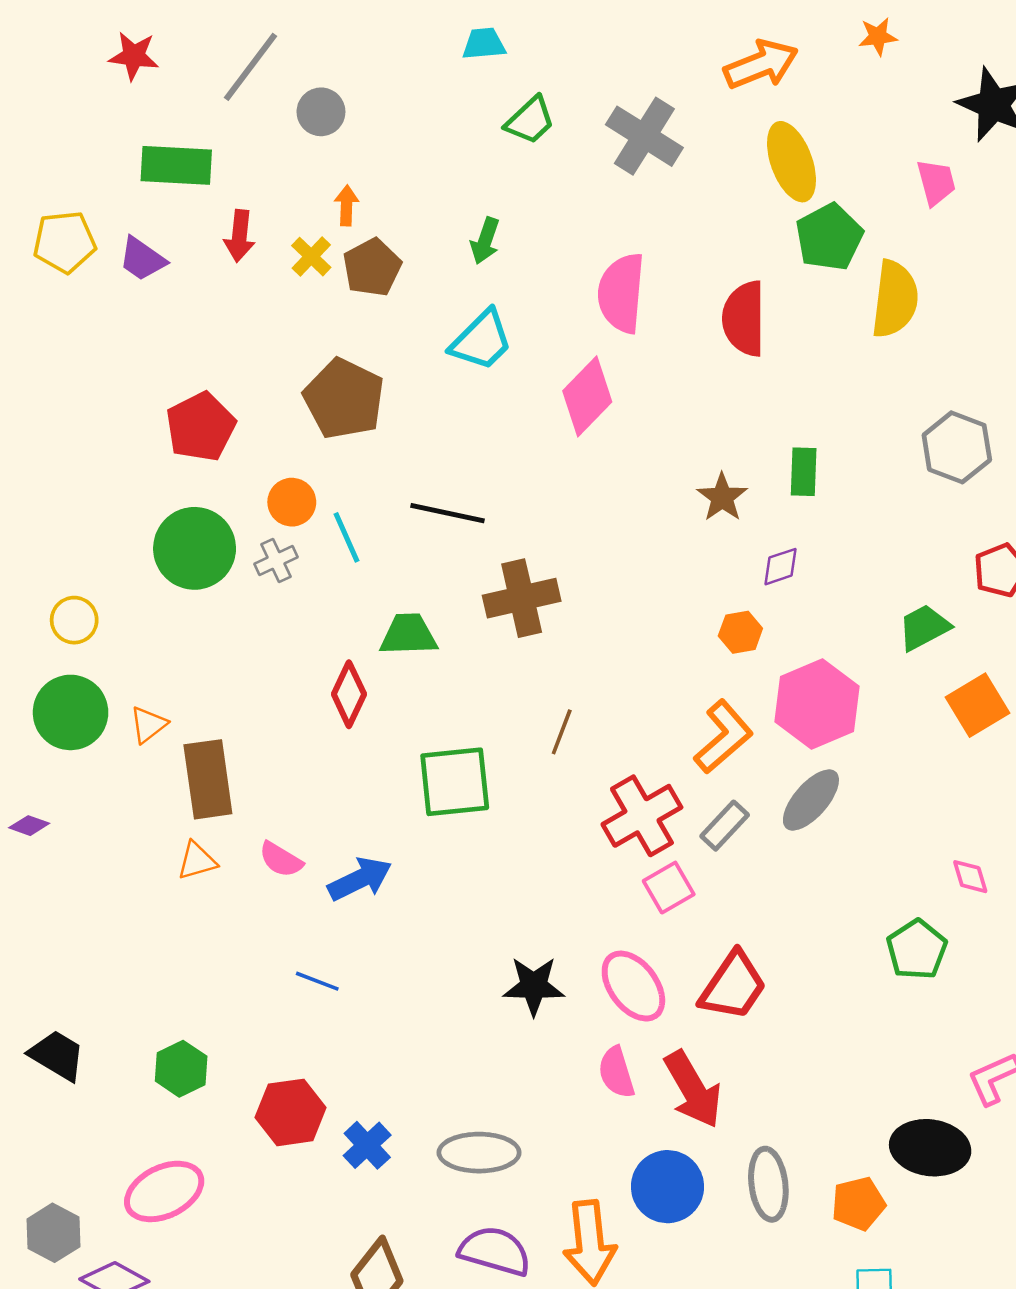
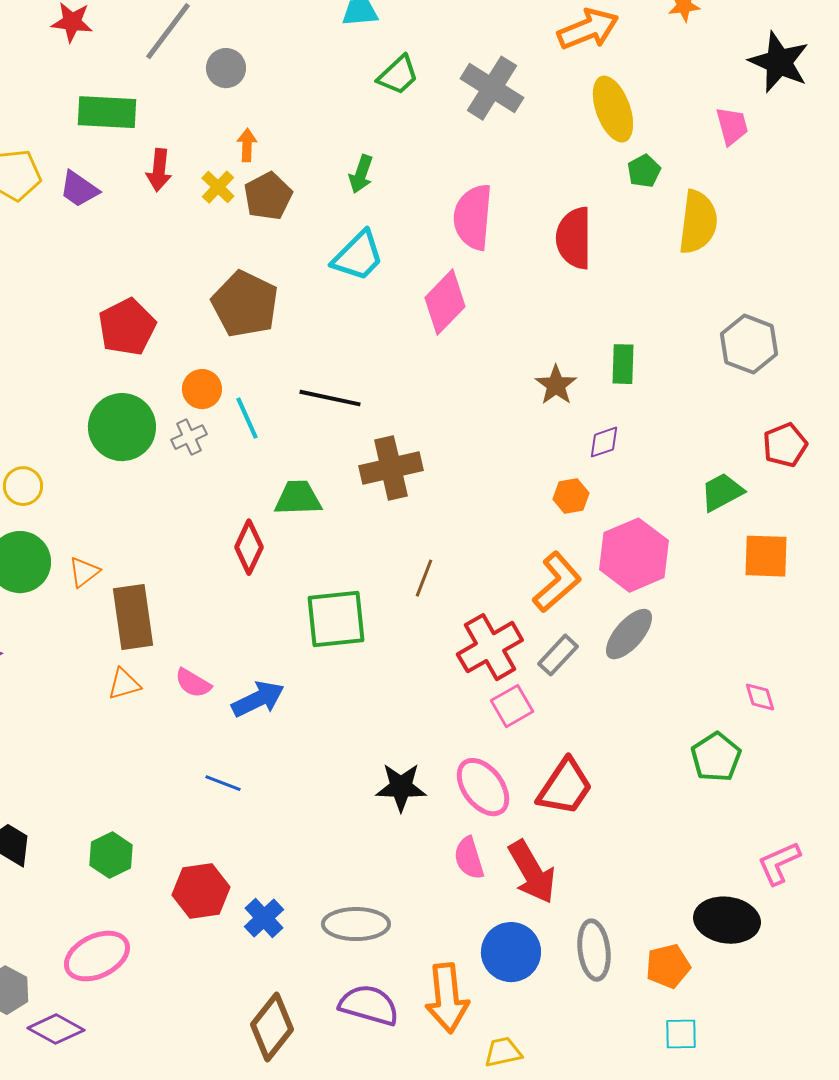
green pentagon: (829, 237) -> (644, 171), size x0.6
orange square: (978, 705) -> (766, 556), turned 33

